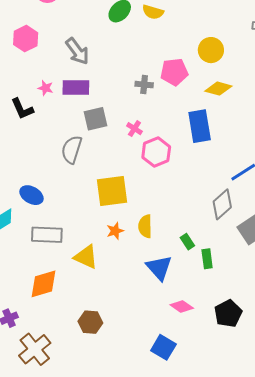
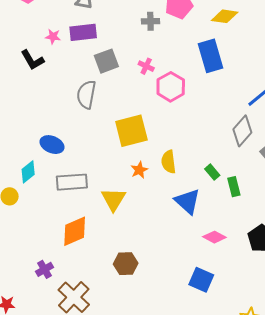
yellow triangle: (86, 257) -> (113, 199), turned 44

